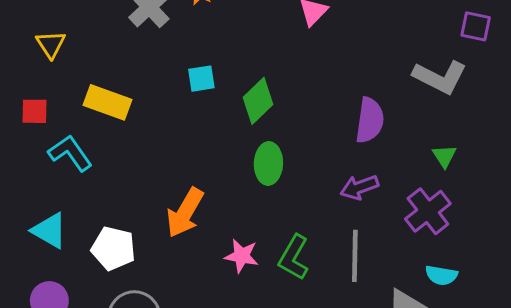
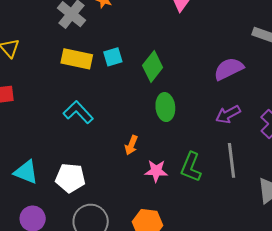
yellow rectangle: (107, 102) -> (77, 59), moved
purple semicircle: (370, 120) -> (229, 69), turned -116
cyan L-shape: (70, 153) -> (78, 112), moved
orange arrow: (185, 213) -> (131, 145), moved, size x0.6

